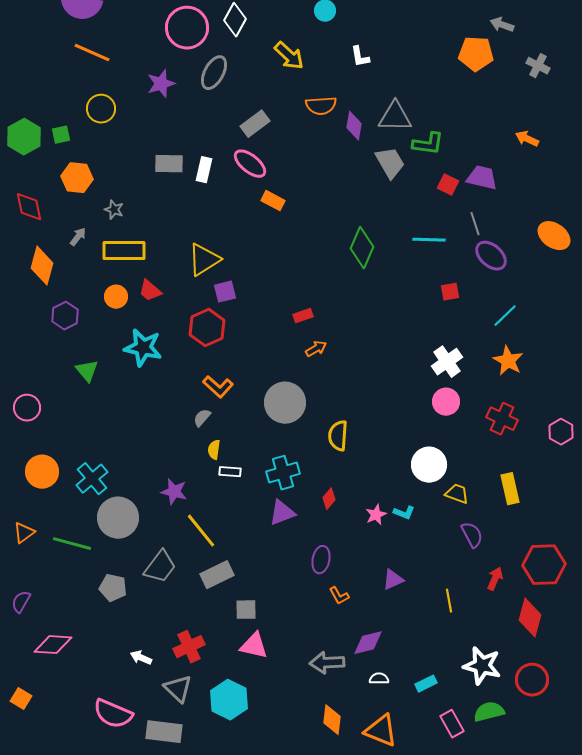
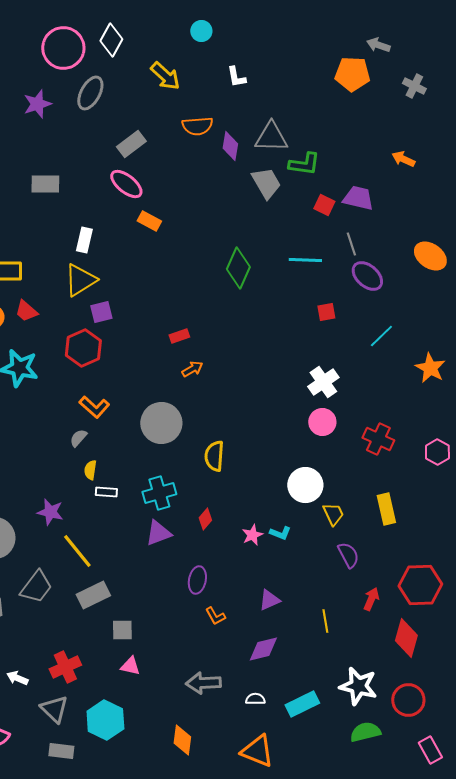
white rectangle: (204, 170) -> (84, 240), moved
orange star: (508, 361) -> (430, 368), moved
yellow trapezoid: (457, 494) -> (333, 514), turned 45
purple diamond: (368, 643) -> (263, 649), moved
pink triangle: (254, 646) -> (130, 666), size x0.7
cyan rectangle: (426, 684) -> (302, 704), size x1.5
orange diamond: (332, 720) -> (182, 740), moved
pink rectangle: (452, 724) -> (430, 750), moved
gray rectangle: (164, 732) -> (61, 751), moved, size x0.7

